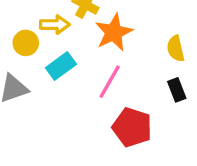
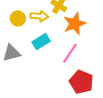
yellow circle: (26, 43) -> (18, 18), moved

